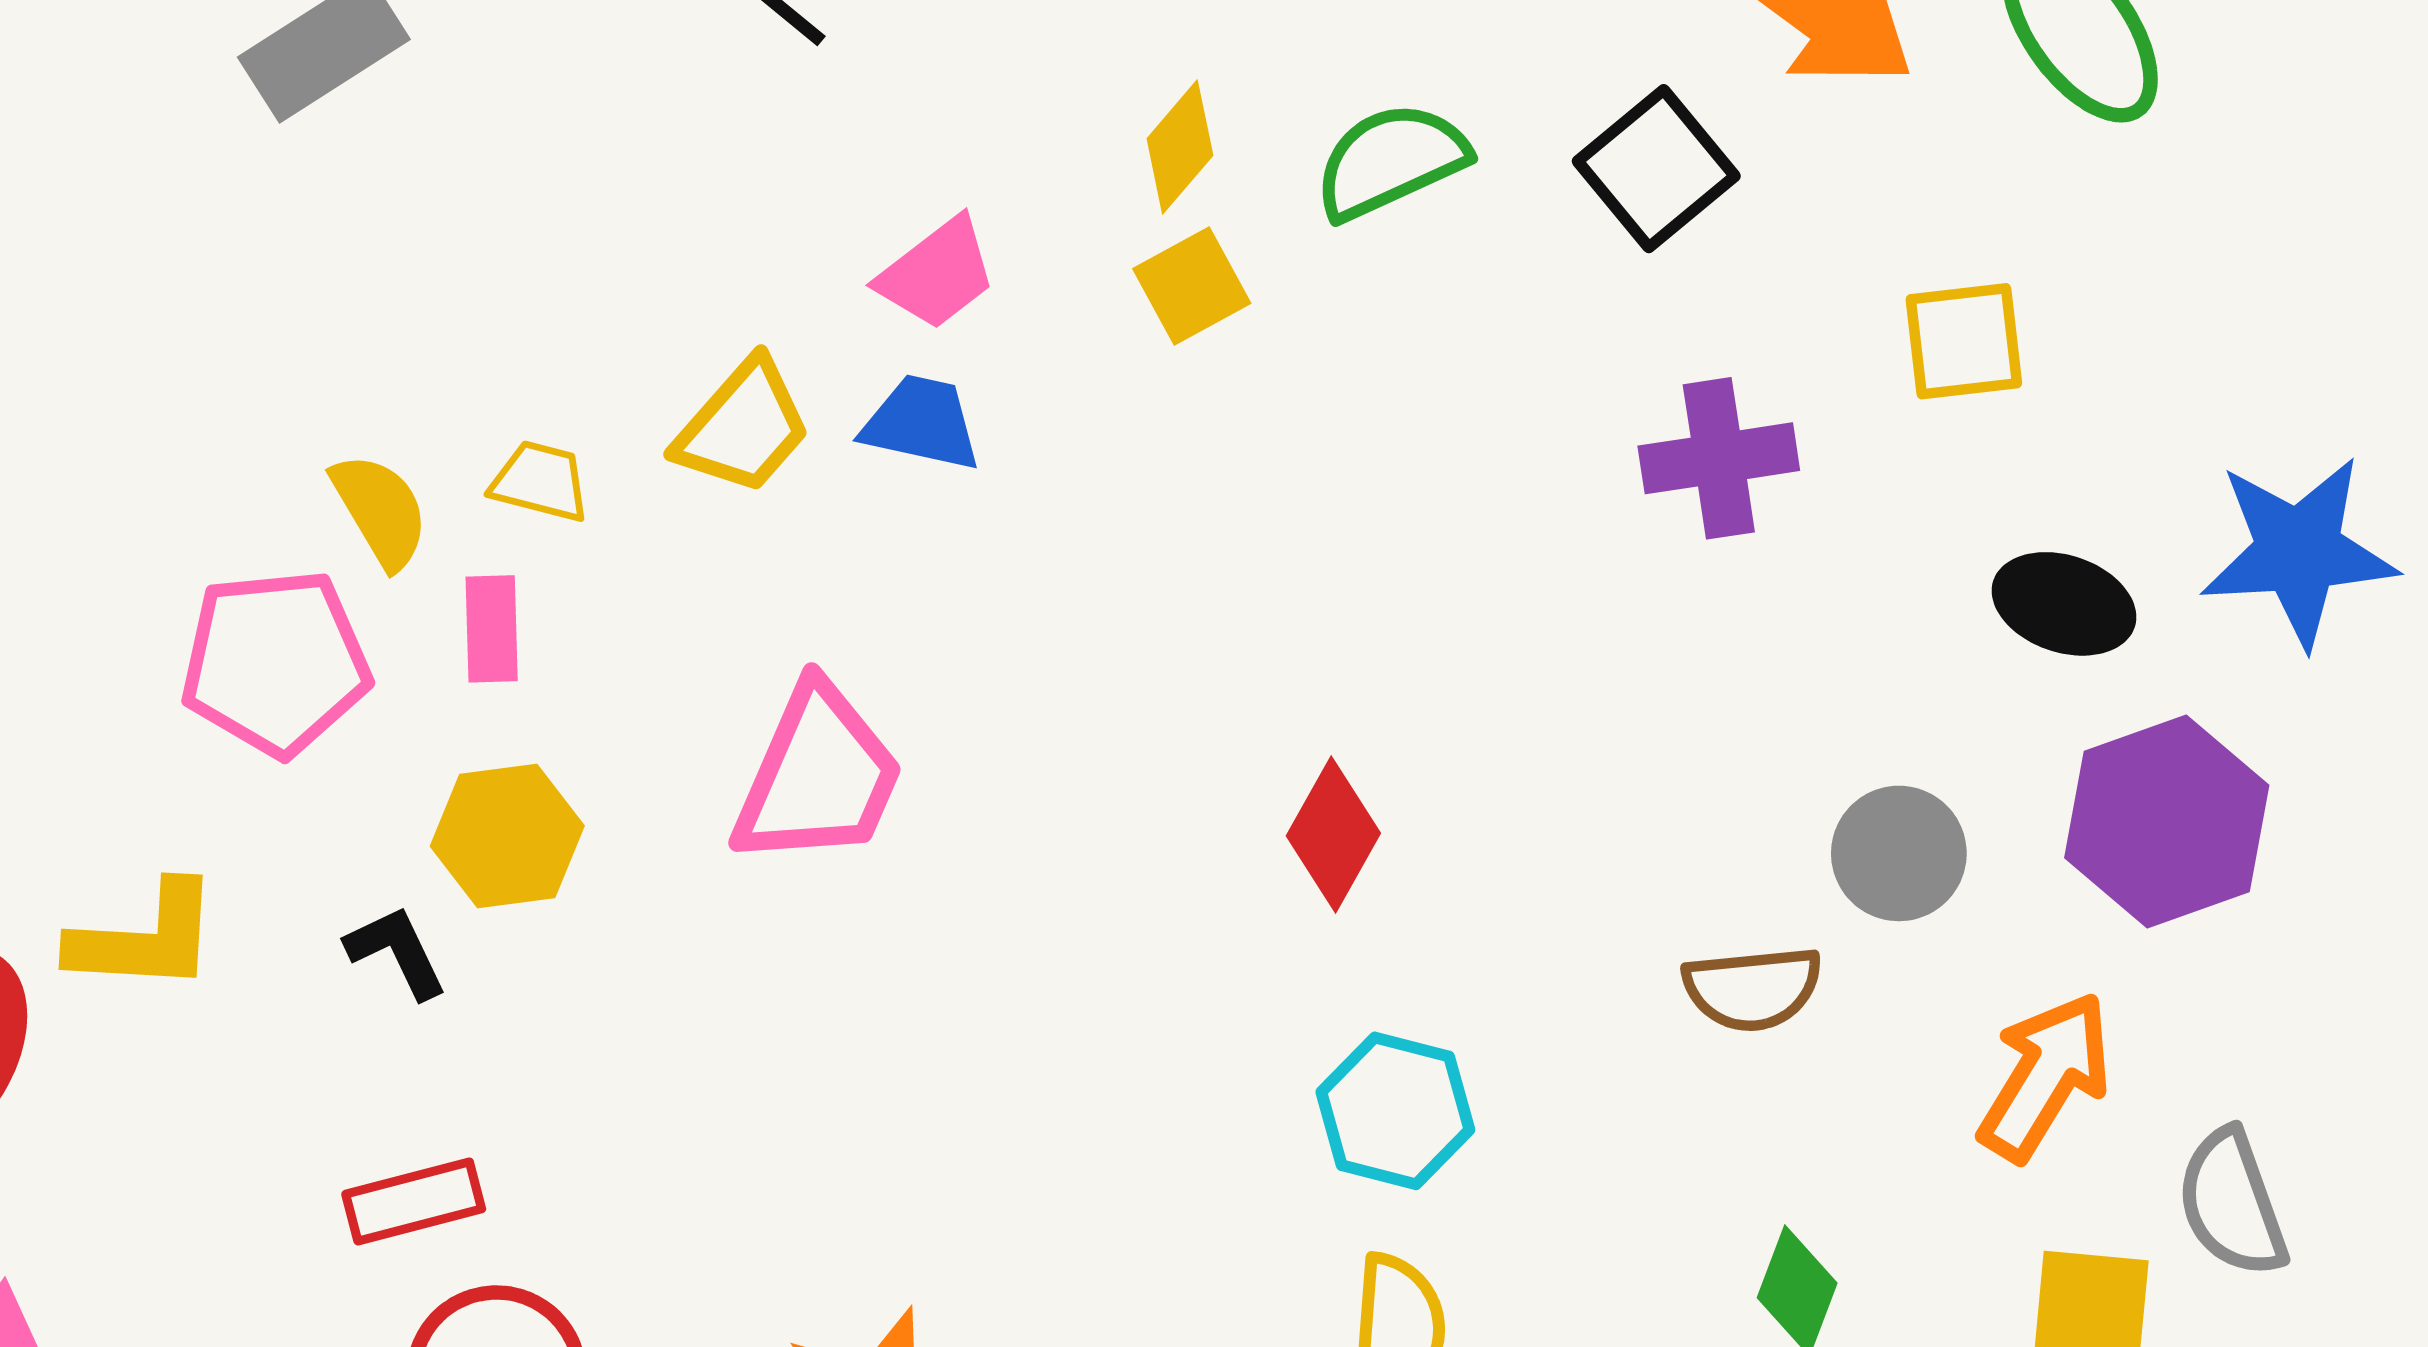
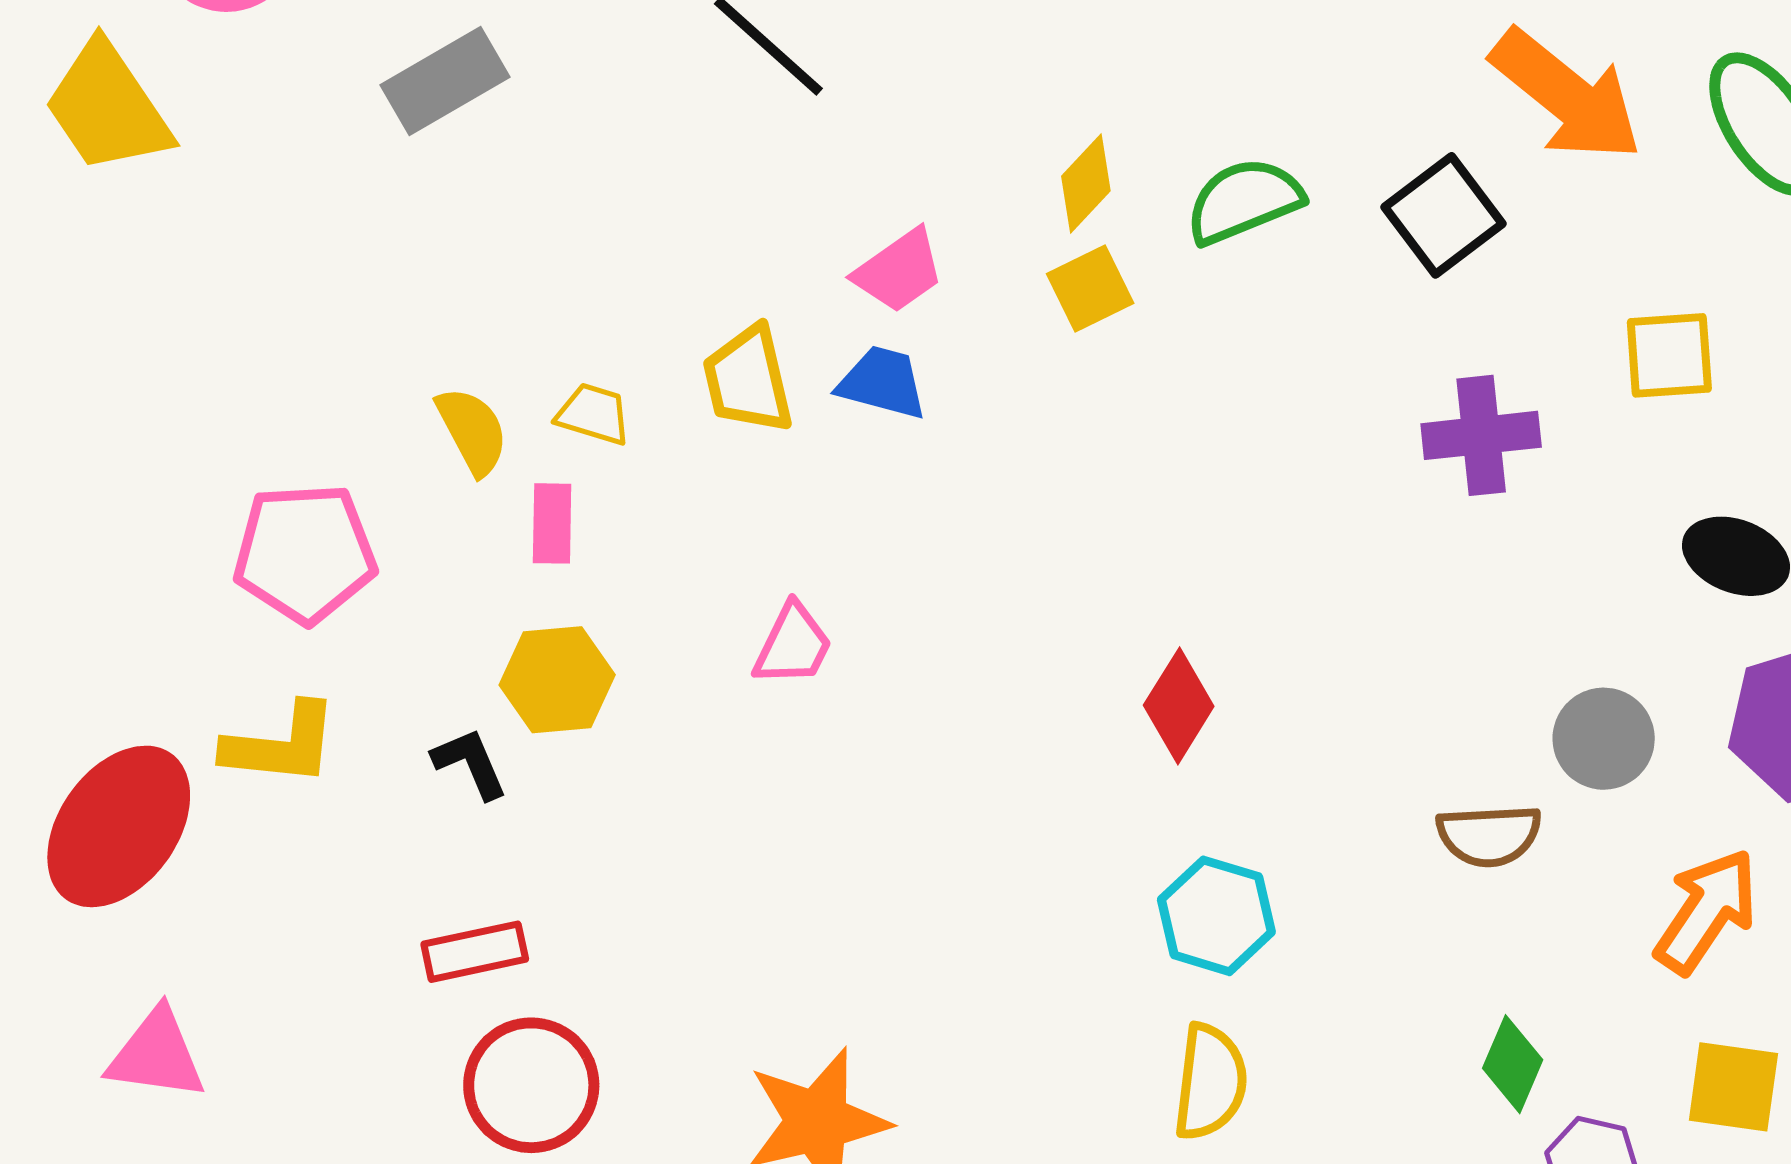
yellow trapezoid: (743, 427) -> (748, 380), turned 123
pink pentagon: (275, 663) -> (305, 553), moved
pink trapezoid: (818, 776) -> (793, 645), size x0.6

